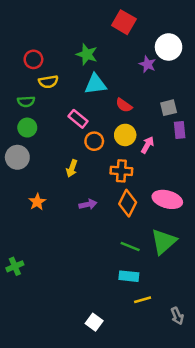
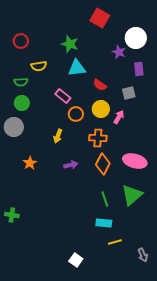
red circle: (33, 59) -> (21, 41), moved
gray square: (169, 108) -> (129, 93), moved
purple rectangle: (180, 130) -> (139, 69), moved
green line: (130, 246) -> (105, 199), turned 49
green cross: (15, 266) -> (12, 215), turned 32

